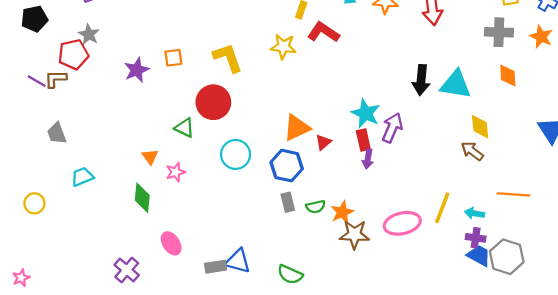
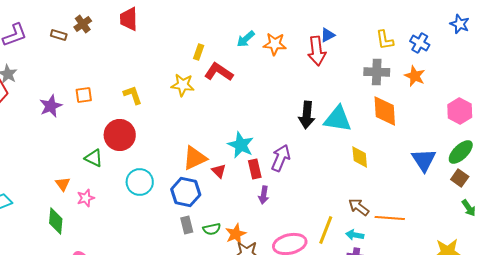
yellow L-shape: (228, 58) -> (133, 95), size x0.7
orange diamond: (508, 76) -> (385, 111), size x1.5
cyan star: (366, 113) -> (241, 145), moved
red triangle: (323, 142) -> (219, 171), turned -35
brown arrow: (472, 151) -> (359, 207), moved
purple arrow: (368, 159) -> (264, 195), moved

